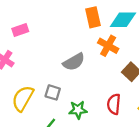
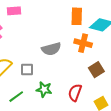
orange cross: (108, 46) -> (83, 43), turned -30
gray square: (53, 92) -> (27, 70), turned -32

